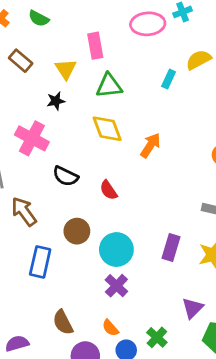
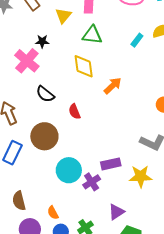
black star: (56, 101) -> (42, 41), moved
brown circle: (77, 231) -> (44, 136), size x1.4
purple rectangle: (171, 247) -> (111, 164), turned 48
cyan circle: (116, 250) -> (69, 170), moved
purple cross: (116, 286) -> (92, 182), moved

